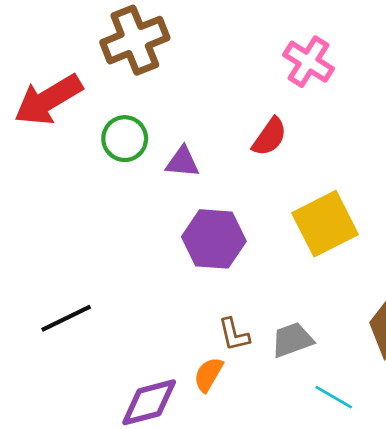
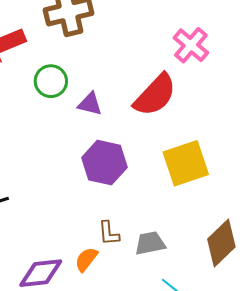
red semicircle: (269, 137) -> (155, 95), size x1.6

